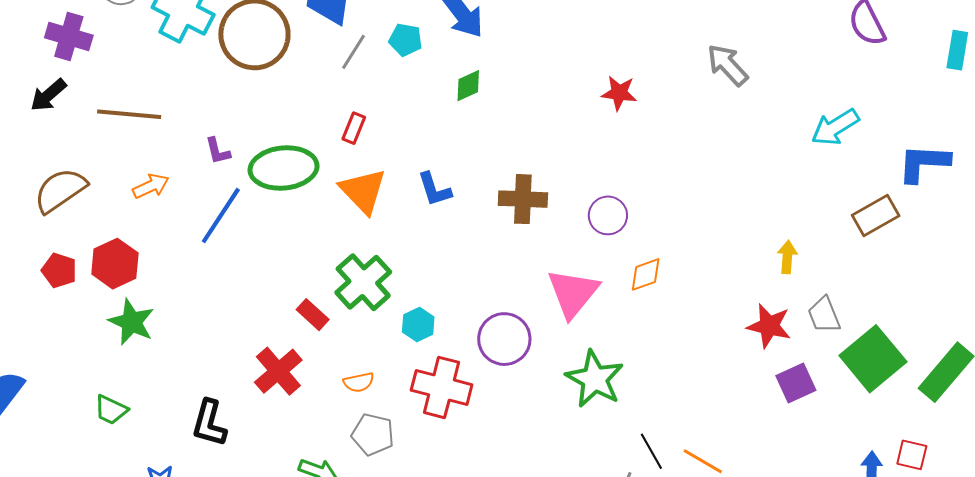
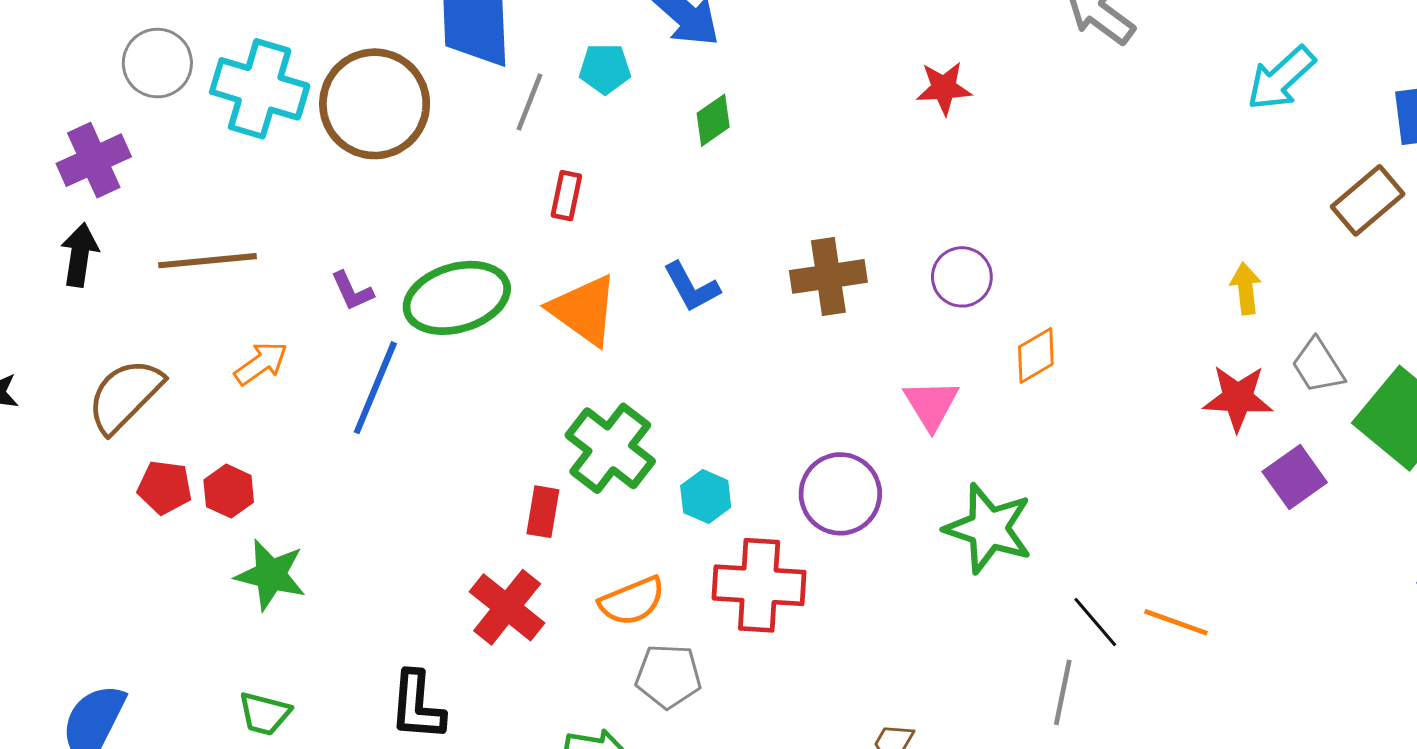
purple cross: (69, 37) -> (94, 160), turned -30
black arrow: (48, 95) -> (80, 255), turned 150
red rectangle: (354, 128) -> (566, 196), moved
red hexagon: (115, 264) -> (229, 491), size x0.7
red pentagon: (59, 270) -> (165, 487), moved
pink triangle: (573, 293) -> (931, 405), size x0.7
red rectangle: (313, 315) -> (543, 512), turned 68
orange semicircle: (359, 382) -> (632, 601), size x1.4

